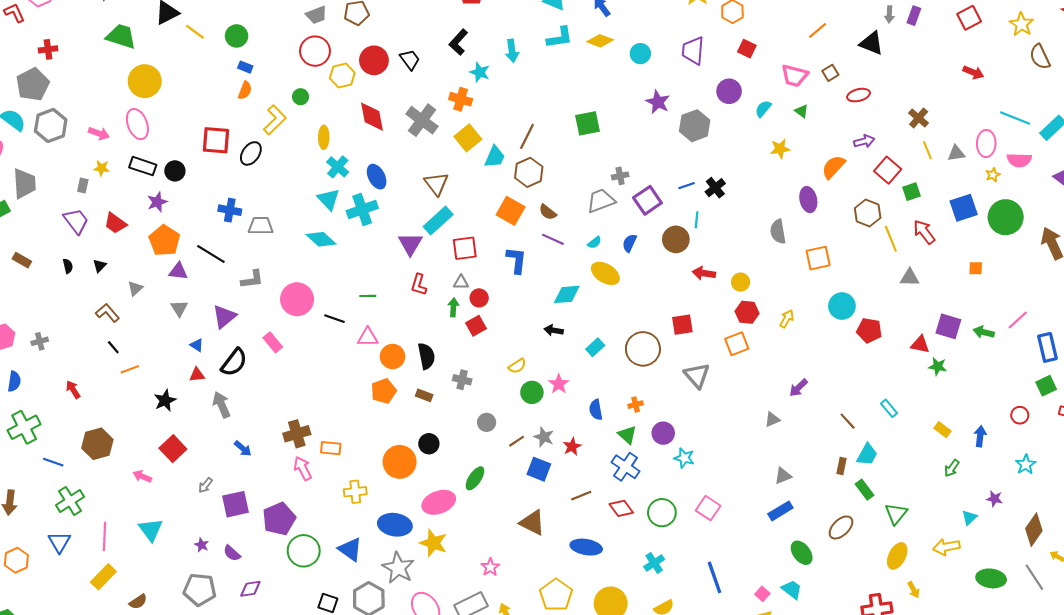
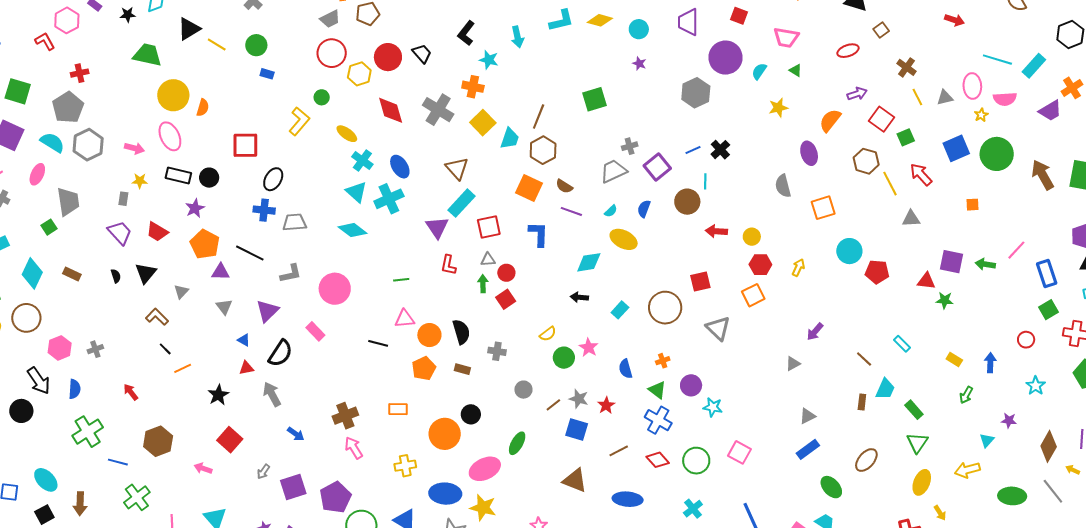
brown square: (830, 73) -> (881, 30), moved
orange semicircle: (245, 90) -> (203, 108), moved
purple circle: (729, 91) -> (725, 58), size x1.4
purple star: (658, 102) -> (639, 64), moved, size x0.6
yellow ellipse: (324, 137) -> (347, 134), turned -50
black ellipse: (251, 153) -> (273, 179), moved
black triangle: (100, 266) -> (146, 273), size x1.6
black line: (335, 319) -> (378, 343), moved
orange rectangle: (331, 448) -> (398, 409), moved
green rectangle: (865, 490) -> (914, 410), moved

